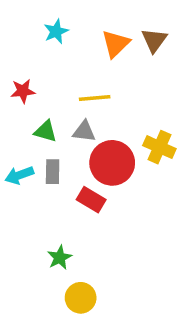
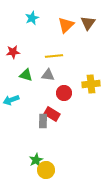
yellow cross: (159, 147) -> (91, 84), turned -30
red circle: (112, 163) -> (64, 93), size x0.6
gray rectangle: (53, 172) -> (43, 121), moved
green star: (60, 258) -> (36, 160), moved

